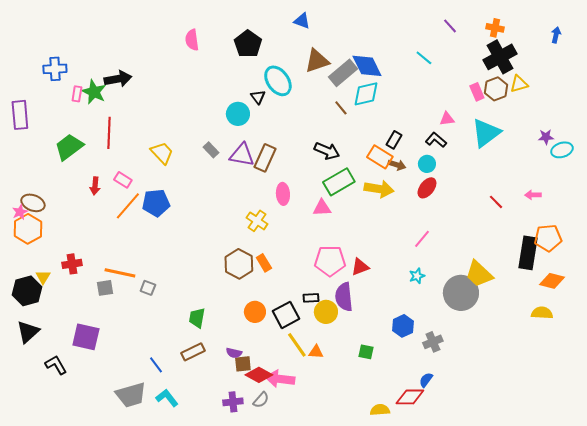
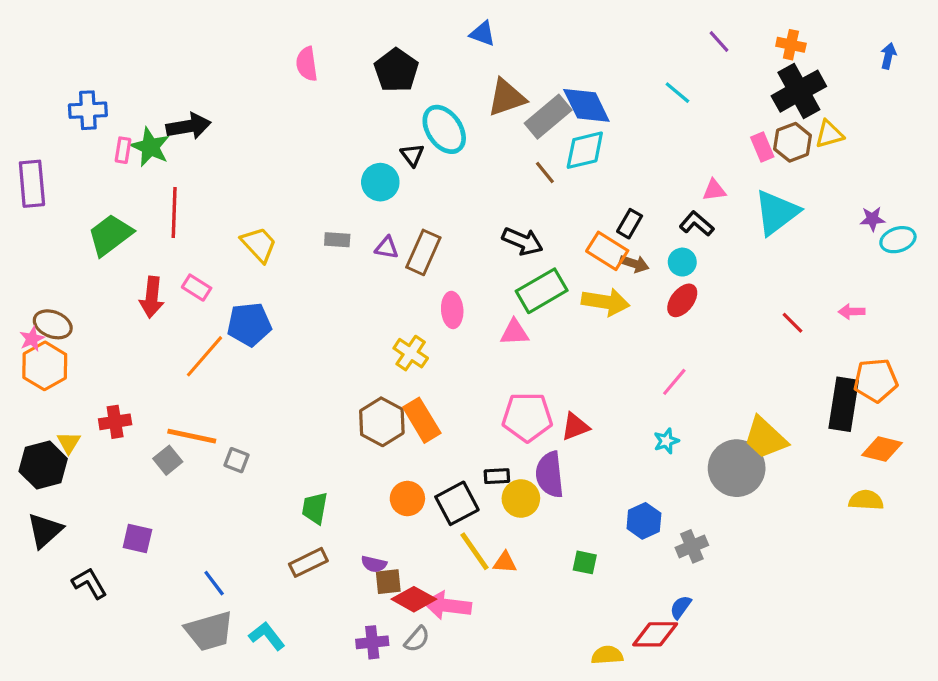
gray rectangle: (211, 150) -> (337, 240), turned -42
purple triangle: (242, 155) -> (387, 248), size x0.6
red arrow: (95, 186) -> (152, 297), size x1.4
orange line: (128, 206) -> (205, 356), moved
orange rectangle: (264, 263) -> (422, 420), size x1.5
gray square: (105, 288) -> (168, 460), turned -30
purple square: (86, 337) -> (137, 538), size x0.7
blue line: (156, 365) -> (214, 583), moved

